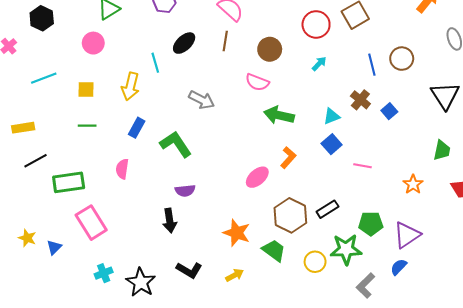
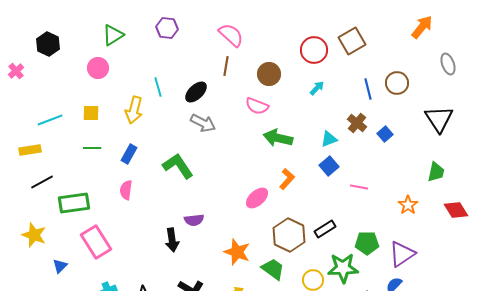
black ellipse: (184, 43) -> (196, 92), moved
cyan line: (44, 78) -> (50, 120), moved
blue rectangle: (137, 128) -> (129, 154), moved
purple semicircle: (185, 191) -> (194, 220), moved
yellow star: (27, 238) -> (34, 235), moved, size x1.4

